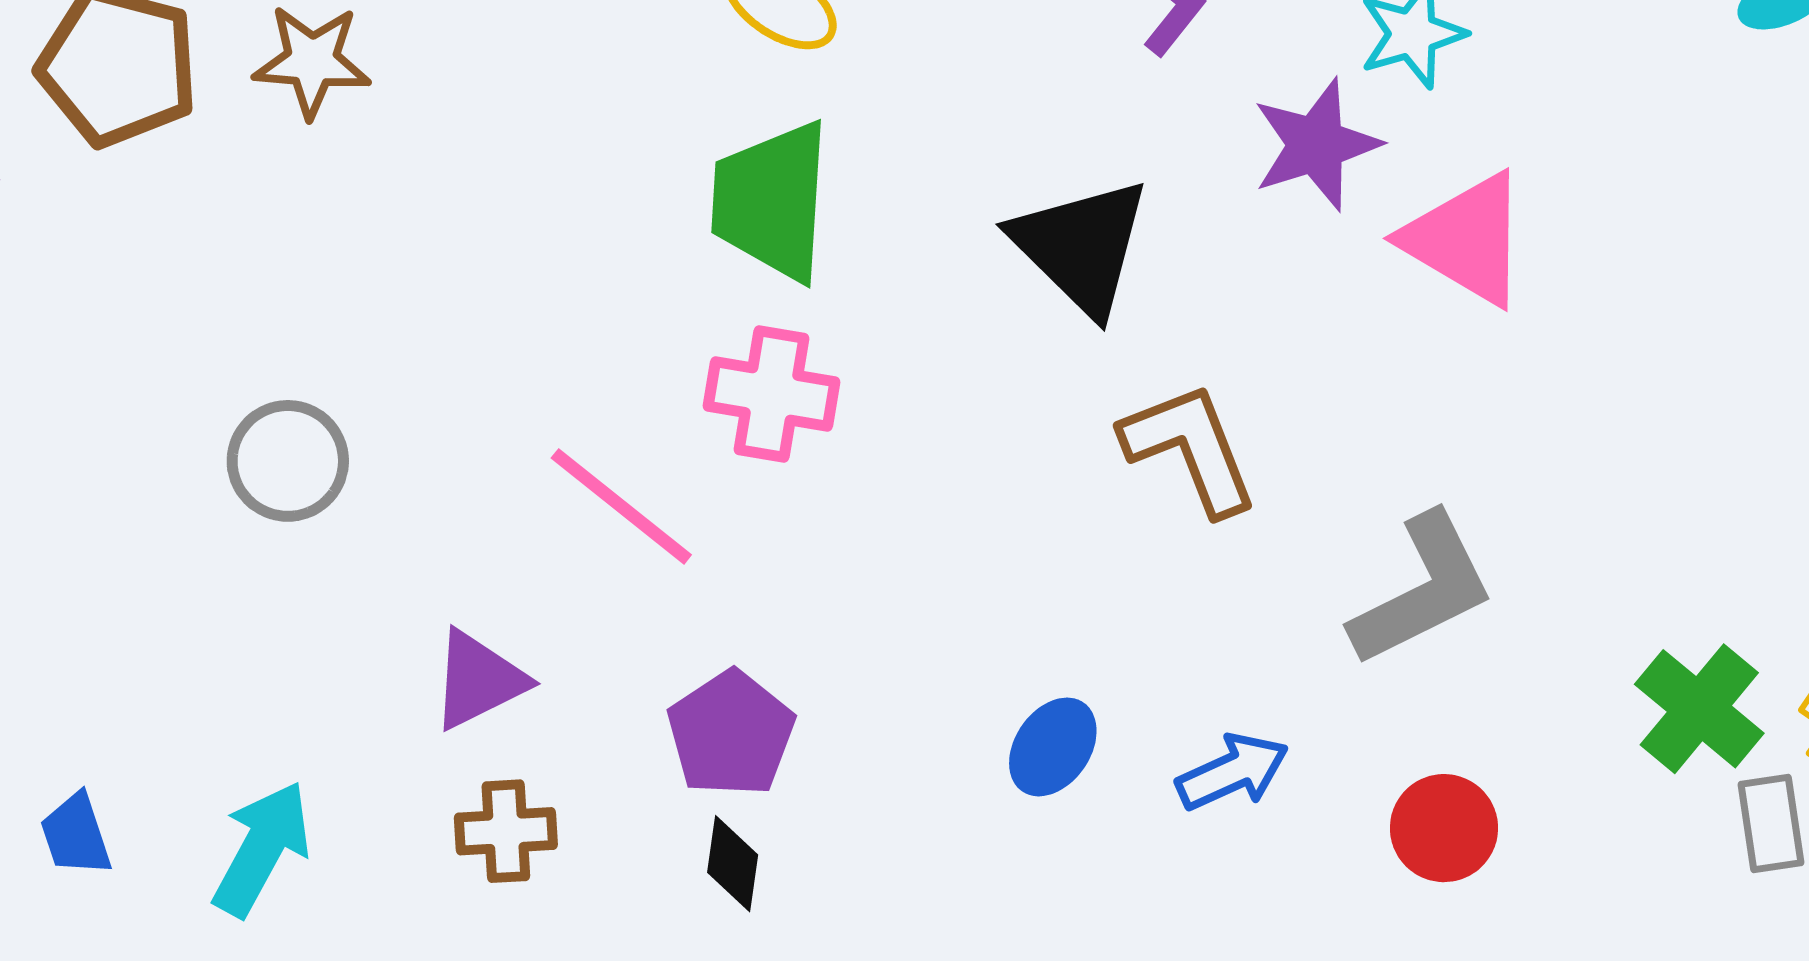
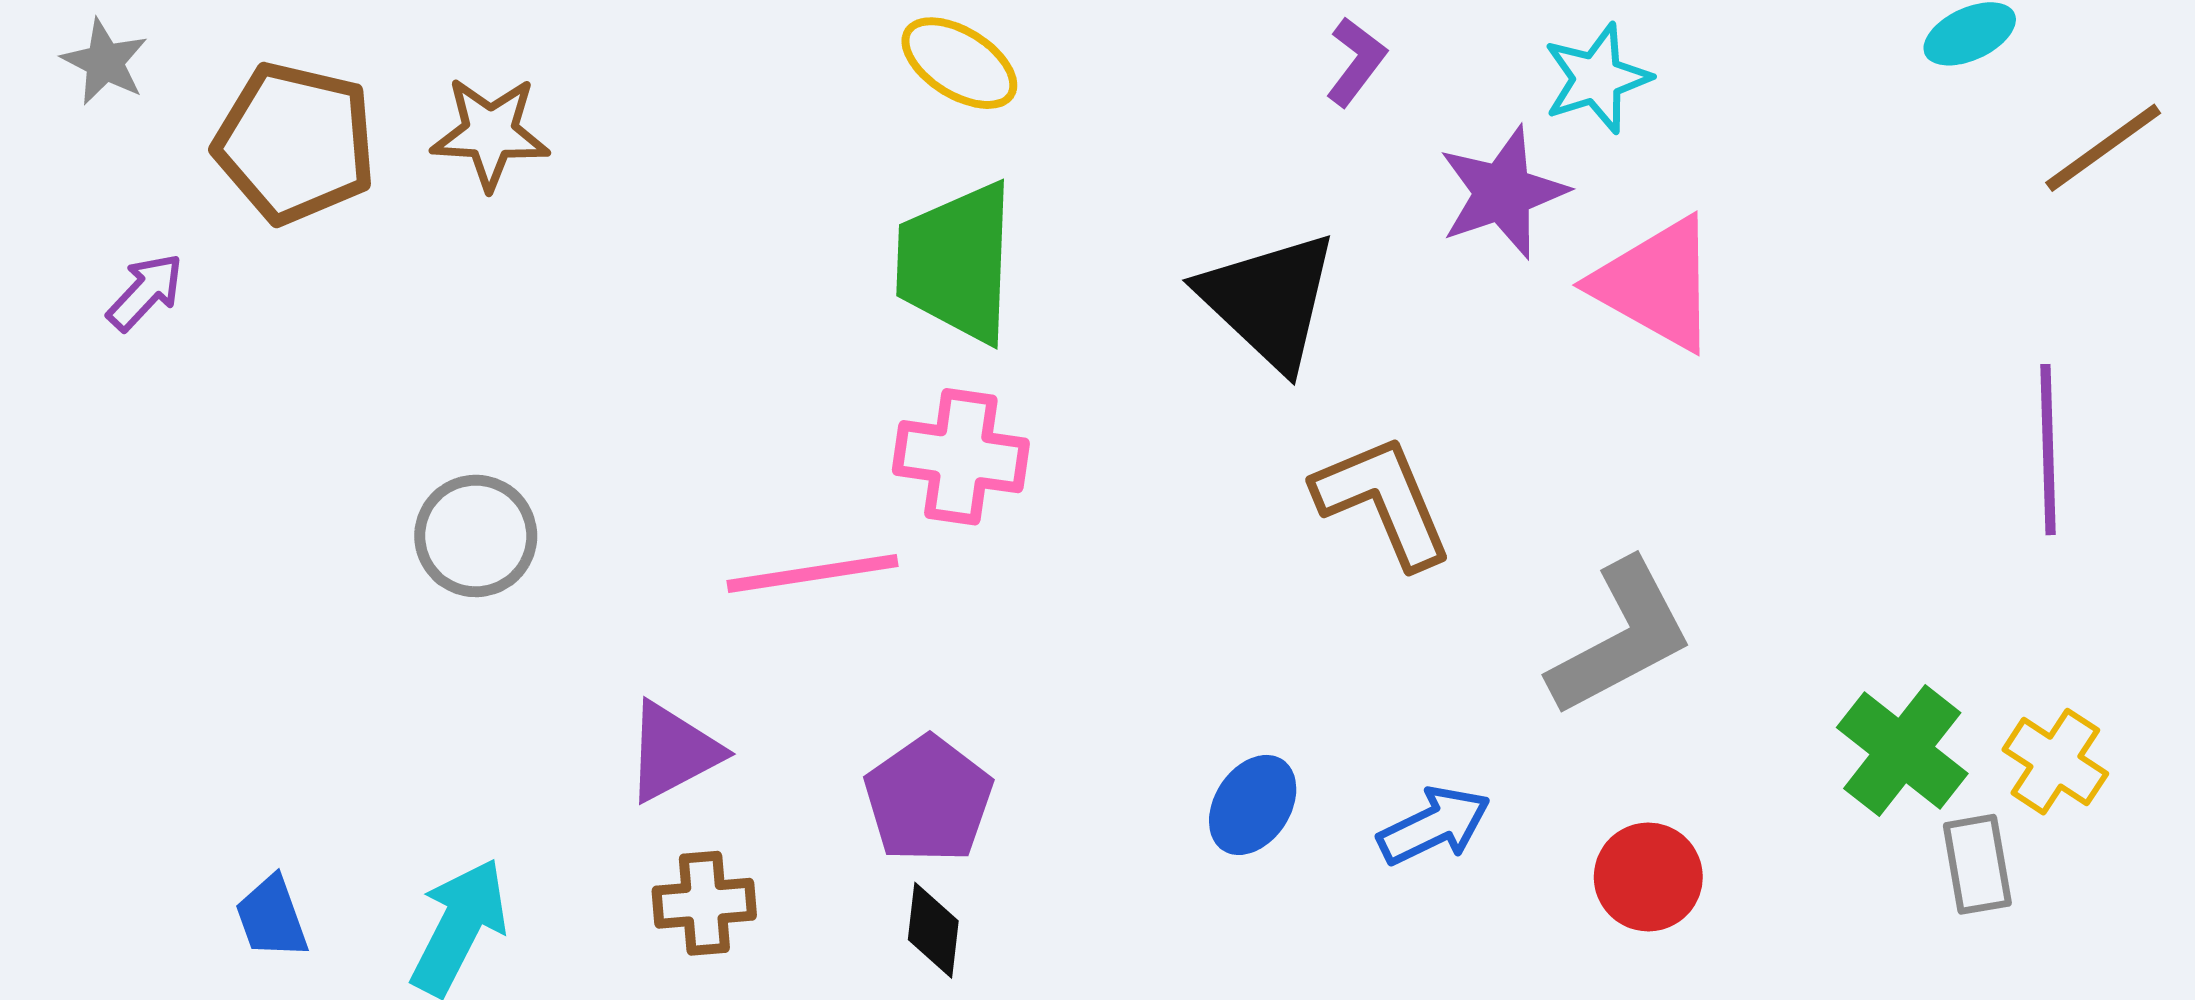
pink line: (621, 506) -> (812, 574), turned -46

